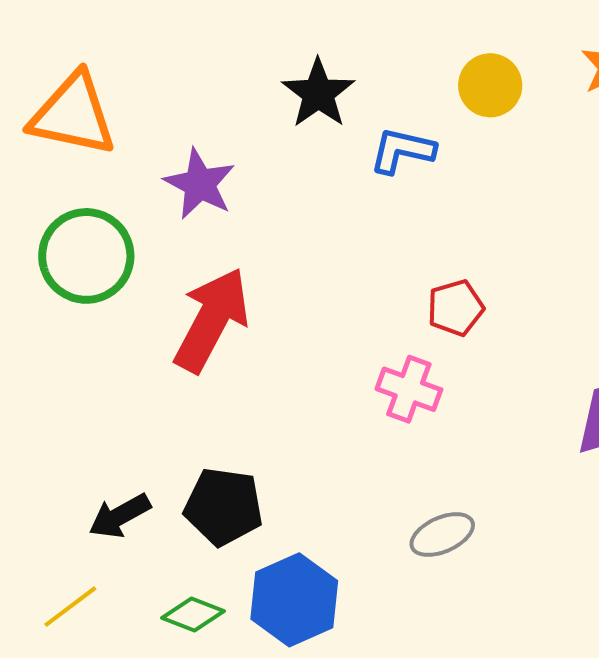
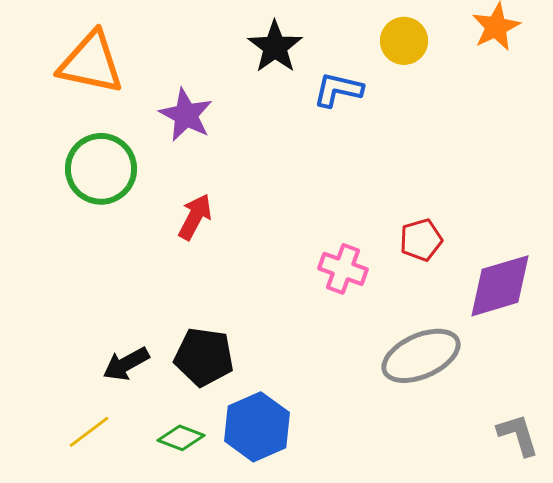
red pentagon: (456, 308) -> (421, 240), moved
red arrow: (212, 320) -> (195, 217), size x0.6
gray ellipse: (442, 535) -> (421, 356), moved, size x1.6

